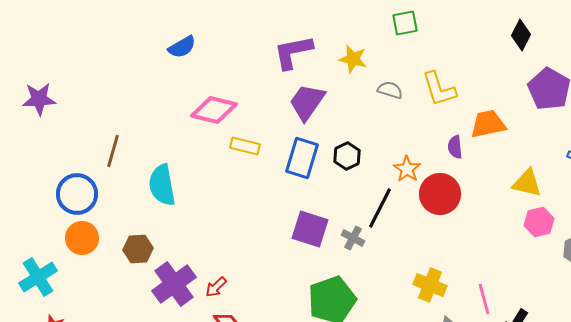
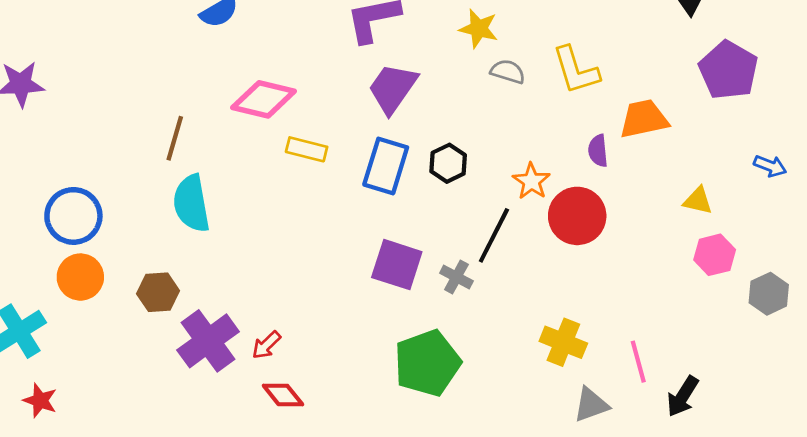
yellow star: (353, 59) -> (479, 29), moved
brown line: (113, 151) -> (175, 138), moved
yellow triangle: (527, 183) -> (698, 201), size x0.7

